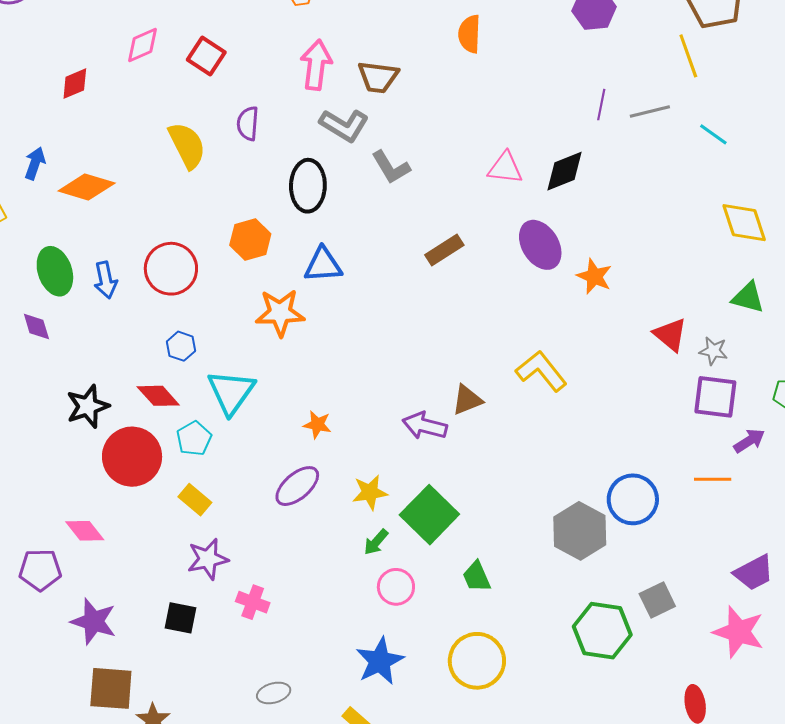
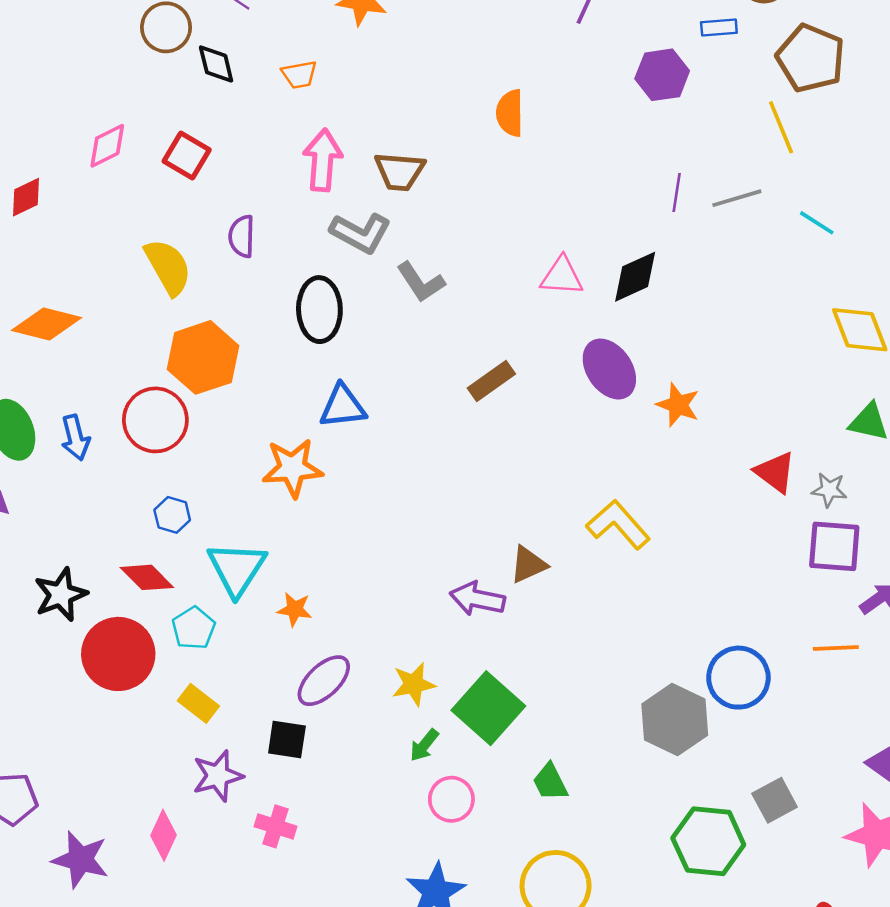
orange hexagon: (250, 240) -> (203, 357), moved, size x1.4
orange star: (317, 425) -> (295, 609), moved
pink diamond: (85, 531) -> (163, 835), moved, turned 66
black square: (181, 618) -> (287, 739), moved

